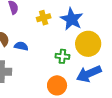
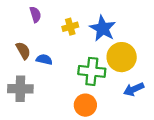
green cross: (62, 56) -> (92, 71), size x1.6
blue arrow: (89, 74) -> (134, 89), moved, size x0.7

